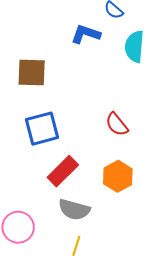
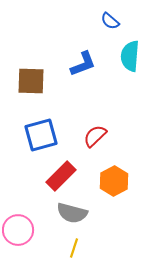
blue L-shape: (86, 34) -> (83, 64), moved, turned 140
red semicircle: (117, 124) -> (95, 136), moved, turned 85

